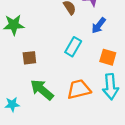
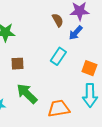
blue arrow: (99, 25) -> (76, 33), moved
orange trapezoid: (79, 89) -> (59, 109), moved

